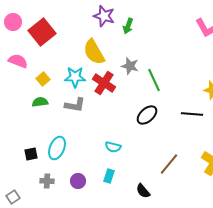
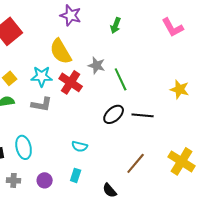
green arrow: (128, 26) -> (116, 25), moved
black line: (192, 114) -> (143, 115), moved
cyan ellipse: (57, 148) -> (24, 147), turned -35

